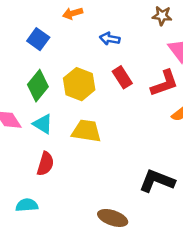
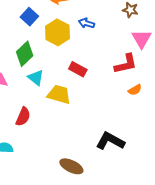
red rectangle: (122, 77) -> (78, 69), moved, turned -36
yellow hexagon: (79, 84) -> (58, 32), moved
cyan triangle: (43, 124) -> (36, 78), moved

